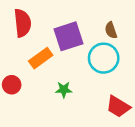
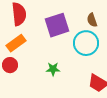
orange rectangle: (41, 58) -> (16, 43), moved

